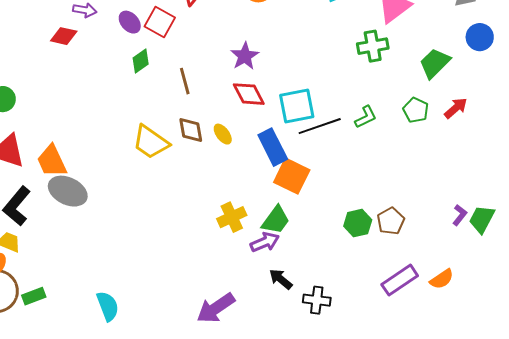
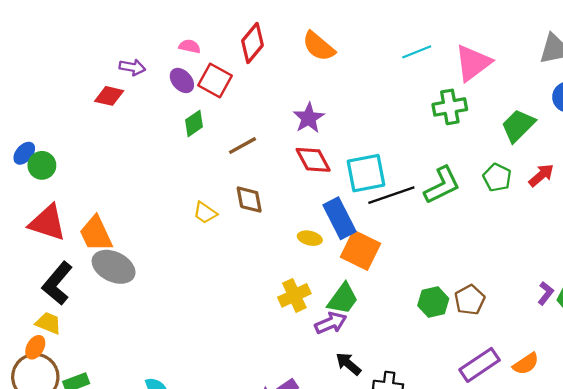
brown line: (185, 81) -> (243, 146), turned 76
green L-shape: (366, 117) -> (442, 185), size x1.5
yellow ellipse: (223, 134) -> (310, 238), moved, turned -40
yellow trapezoid: (151, 142) -> (205, 213), size x0.6

